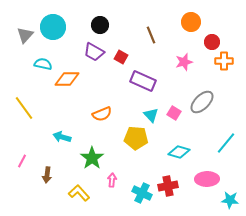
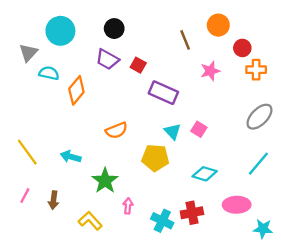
gray triangle: (25, 35) -> (28, 53), moved
brown line: (151, 35) -> (185, 40), moved
orange diamond: (67, 79) -> (76, 90), turned -50
gray ellipse: (202, 102) -> (259, 117), moved
yellow line: (24, 108) -> (27, 152), moved
pink line: (22, 161) -> (25, 196), moved

